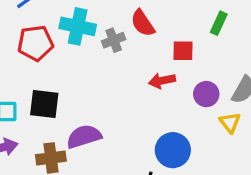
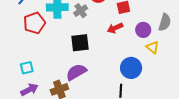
black square: (44, 104) -> (80, 43), moved
yellow triangle: (230, 122) -> (153, 47), moved

